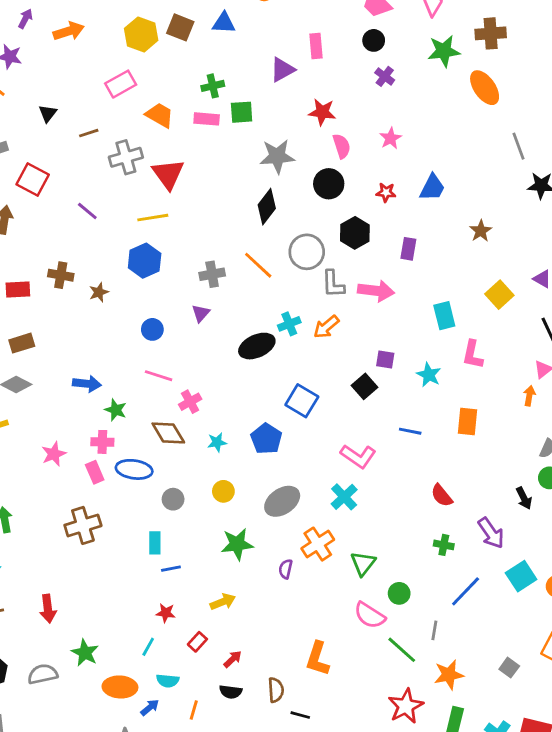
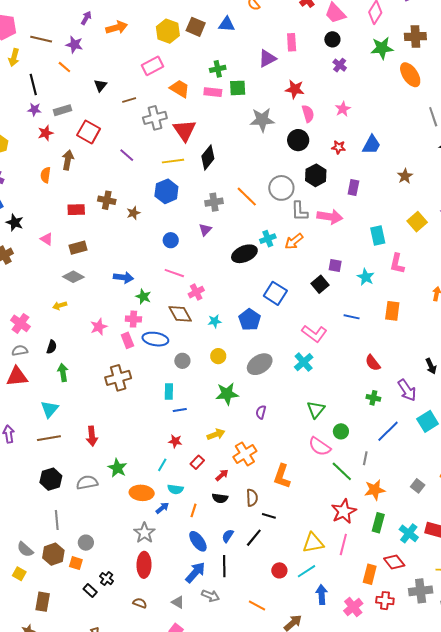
black diamond: (267, 207) -> (208, 157), moved
orange cross: (318, 544) -> (245, 454), moved

